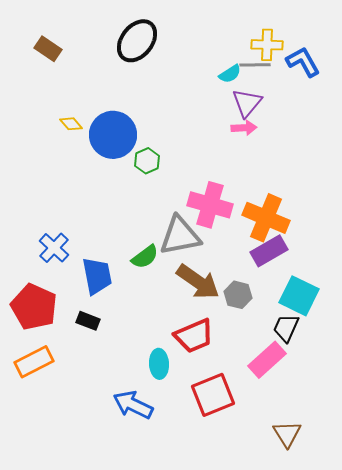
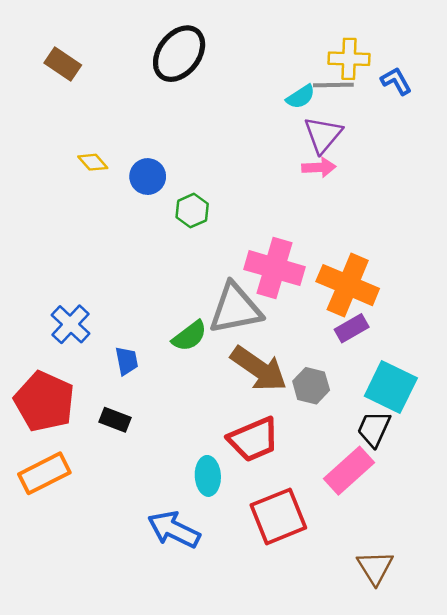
blue L-shape: (303, 62) -> (396, 81), size x0.7
blue circle: (113, 135) -> (148, 177), size x0.6
purple rectangle: (269, 251) -> (352, 328), size x0.7
blue trapezoid: (97, 276) -> (127, 361), size x0.6

